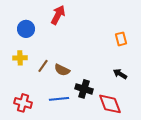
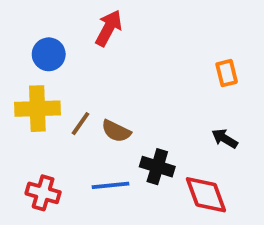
yellow cross: (20, 58) -> (37, 109), size x1.6

